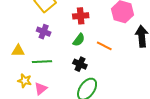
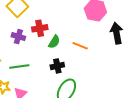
red cross: (81, 16) -> (40, 28), moved
black cross: (80, 64) -> (57, 66), turned -32

